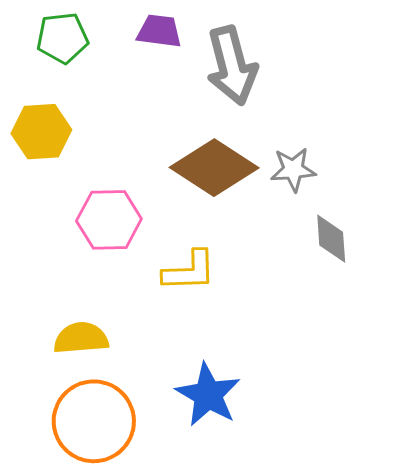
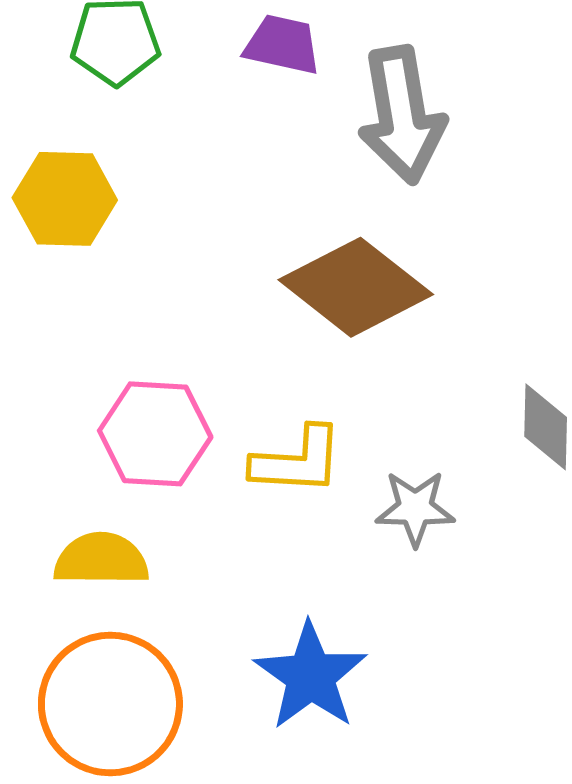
gray star: (293, 170) -> (415, 508), moved
pink hexagon: (109, 220) -> (155, 434), moved

